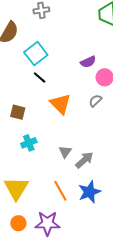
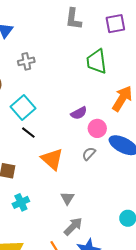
gray triangle: (65, 152) -> (67, 198), moved
gray arrow: (84, 160) -> (73, 226), moved

